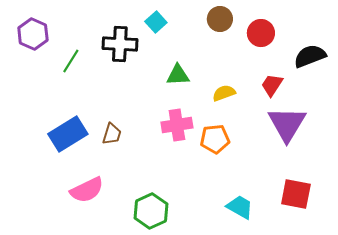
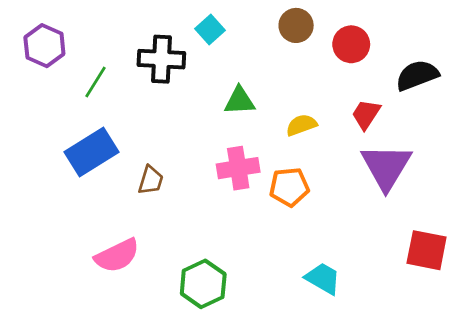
blue rectangle: (68, 134) -> (92, 152), moved
red square: (296, 194) -> (427, 250), moved

